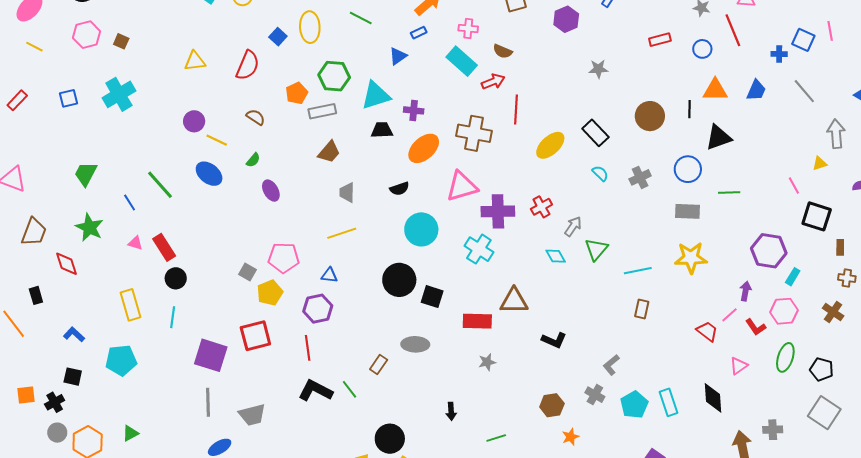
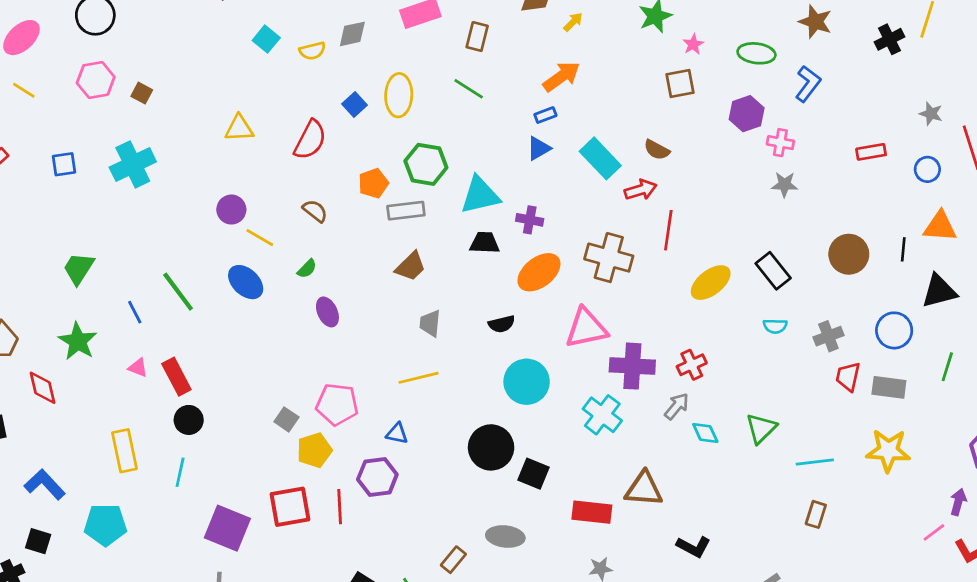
pink cross: (468, 29) -> (780, 143), moved
blue triangle: (398, 56) -> (539, 148), moved
cyan semicircle: (600, 173) -> (775, 326), turned 132
green line: (729, 192) -> (947, 367), turned -75
gray arrow: (573, 226) -> (677, 406), moved
red trapezoid: (707, 331) -> (848, 377), moved, turned -120
blue L-shape: (74, 335) -> (45, 484), size x1.4
red line: (308, 348) -> (340, 507), moved

